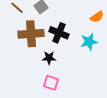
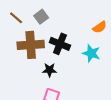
cyan star: (89, 42) -> (91, 53), turned 30

